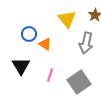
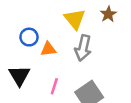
gray arrow: (86, 43) -> (83, 48), moved
orange triangle: (45, 44) -> (48, 49), turned -40

